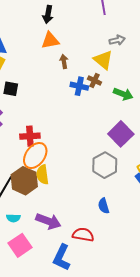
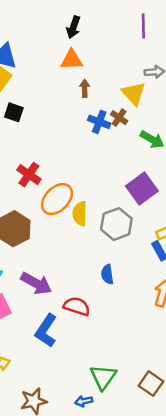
red cross: (30, 136) -> (29, 175), turned 30
orange ellipse: (35, 156) -> (57, 199), moved
yellow semicircle: (43, 175) -> (80, 214), moved

